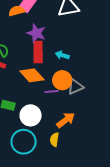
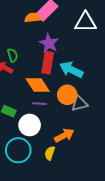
cyan arrow: (62, 55) -> (71, 70), size x1.6
purple line: (52, 92) -> (39, 104), moved

